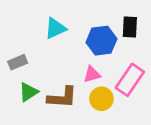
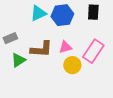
blue hexagon: (101, 41) -> (62, 15), moved
brown L-shape: (62, 97) -> (41, 49), moved

